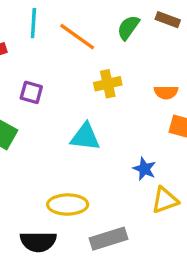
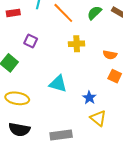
cyan triangle: (85, 137) -> (58, 84), moved
yellow triangle: (165, 200) -> (98, 118), turned 48
yellow ellipse: (68, 205) -> (17, 98), moved

